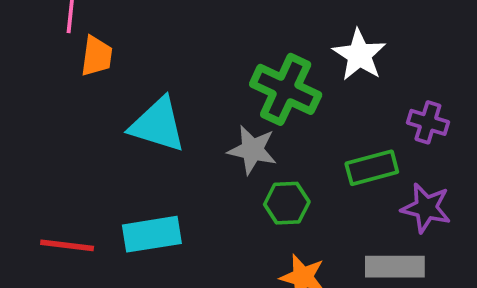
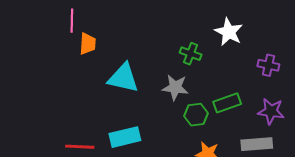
green cross: (286, 89) -> (191, 54), size x0.6
green rectangle: (372, 168) -> (227, 103), moved

